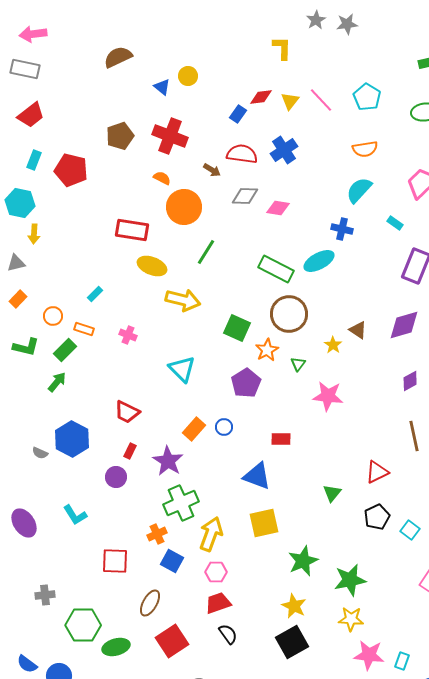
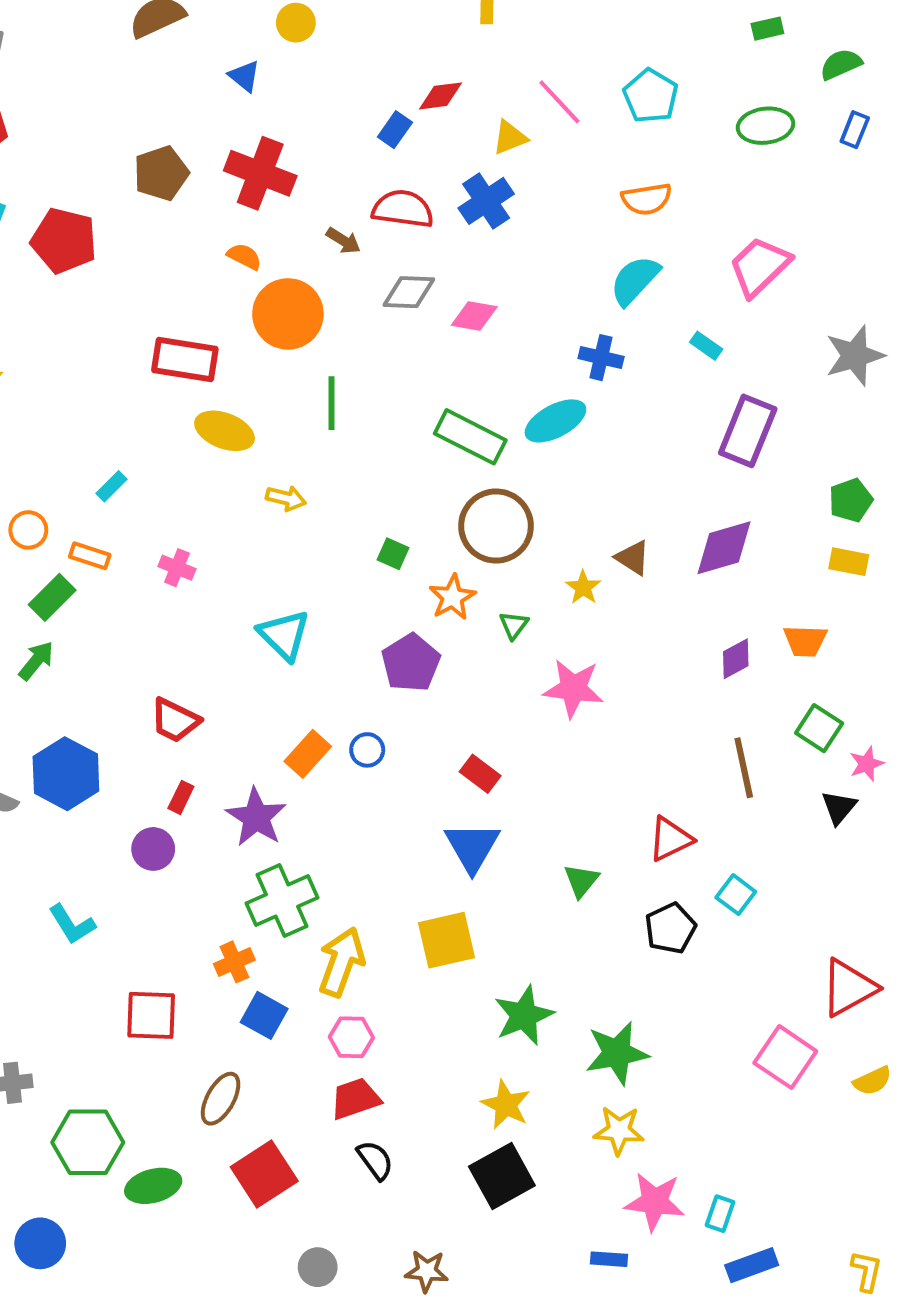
yellow circle: (188, 76) -> (296, 23), moved
yellow triangle: (290, 101) -> (510, 138), moved, turned 30
green line: (206, 252) -> (332, 403), turned -32
yellow arrow: (183, 300) -> (286, 498), size x0.6
green square: (237, 328) -> (393, 554), size x0.6
red rectangle: (281, 439) -> (480, 774), turned 36
blue triangle: (257, 476) -> (472, 847), moved, turned 40
cyan square: (410, 530) -> (736, 895), moved

